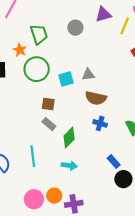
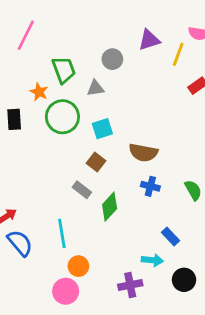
gray triangle: (88, 75) -> (95, 88), moved
brown square: (48, 104) -> (96, 162), moved, turned 32
cyan arrow: (69, 165) -> (152, 260), moved
black circle: (123, 179) -> (184, 280), moved
orange circle: (54, 196) -> (78, 266), moved
purple cross: (74, 204) -> (130, 285), moved

